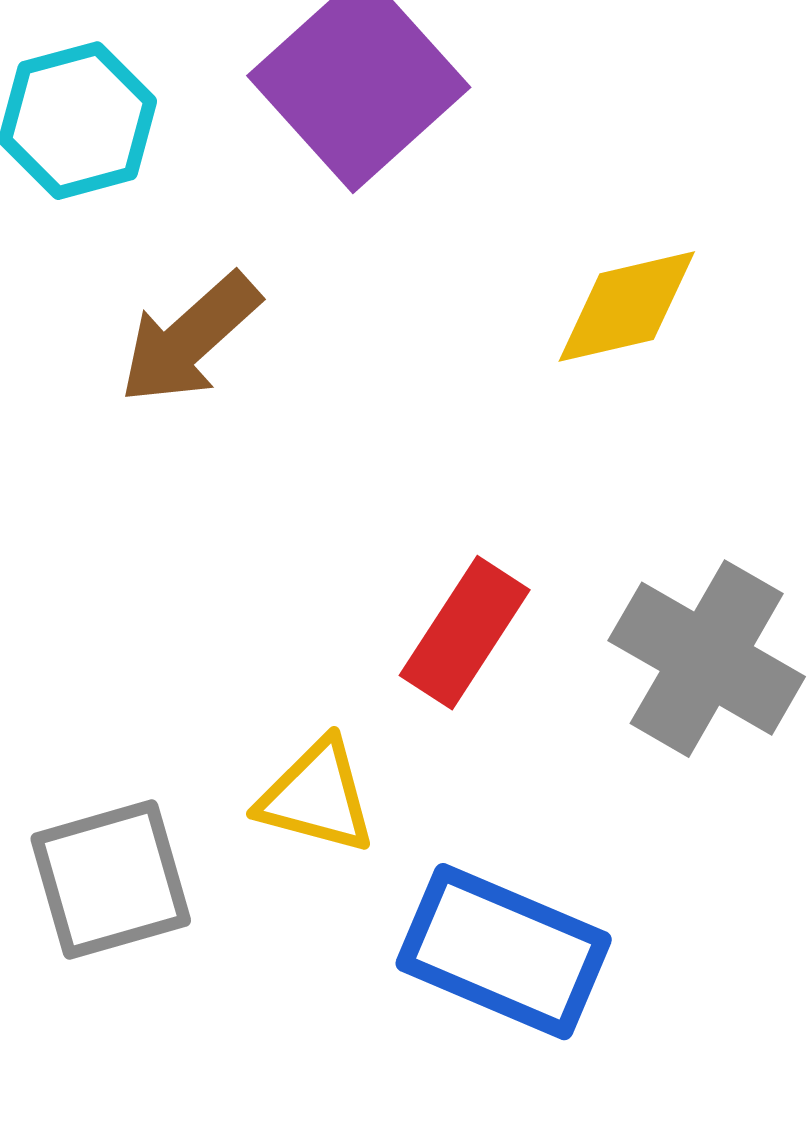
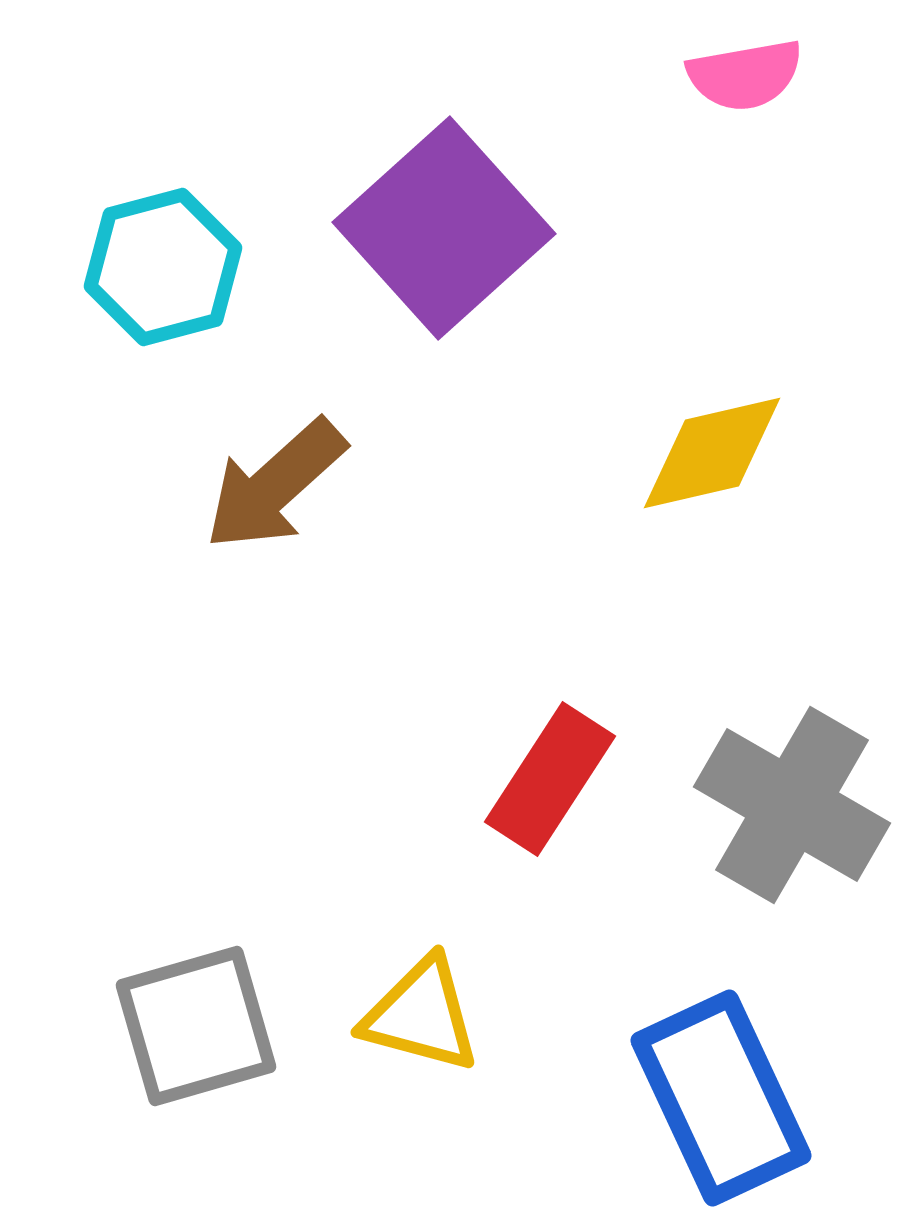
yellow triangle: (317, 797) -> (421, 1015), moved
blue rectangle: (504, 952) -> (721, 1098), moved, turned 42

